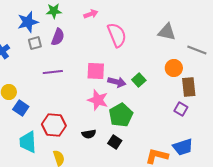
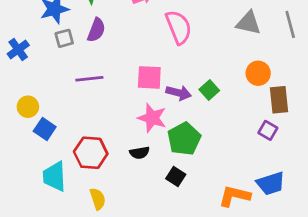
gray line: (197, 50) -> (290, 24), moved, turned 54
black semicircle: (89, 134) -> (140, 153), moved

